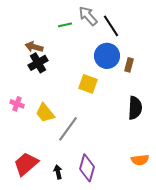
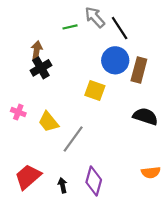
brown arrow: (34, 47) -> (37, 51), turned 84
brown rectangle: (129, 65) -> (139, 70), size x1.6
black semicircle: (135, 108) -> (145, 116), turned -75

